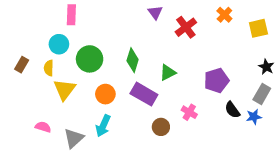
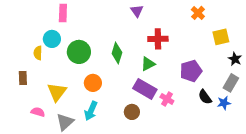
red cross: (186, 27) -> (158, 39), moved, turned 36
yellow square: (258, 28) -> (221, 37), moved
brown rectangle: (22, 65) -> (23, 78), moved, turned -32
yellow semicircle: (49, 68) -> (38, 53), moved
yellow triangle: (65, 90) -> (57, 92), moved
purple rectangle: (144, 94) -> (145, 89), moved
brown circle: (161, 127) -> (132, 112), moved

